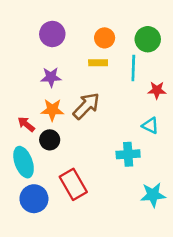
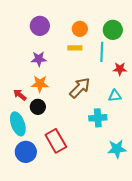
brown arrow: (86, 106) -> (80, 88), moved
cyan triangle: (150, 126) -> (115, 96), turned -32

